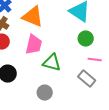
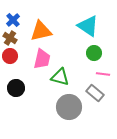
orange triangle: (33, 17) -> (41, 31), turned -35
gray circle: (45, 93) -> (69, 107), moved, size x1.6

